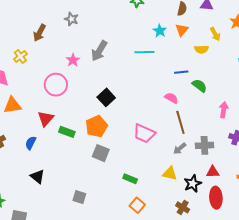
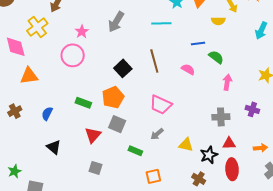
yellow cross: (20, 56) -> (37, 27), size x1.5
pink star: (73, 60) -> (82, 32), moved
pink arrow: (224, 110) -> (227, 82), moved
red triangle: (46, 119) -> (93, 135), moved
brown line: (180, 122) -> (154, 61), moved
gray arrow: (180, 148) -> (157, 134), moved
green rectangle: (130, 179) -> (135, 151), moved
orange square: (137, 205) -> (153, 176), turned 35

